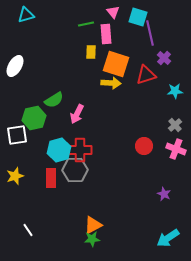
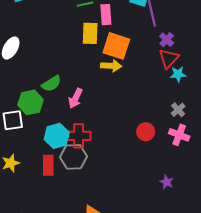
yellow rectangle: (91, 52) -> (90, 33), size x1.5
red triangle: (146, 75) -> (169, 58), moved, turned -30

